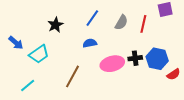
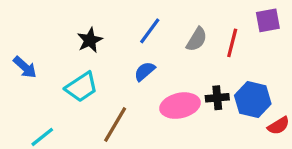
blue semicircle: (90, 43) -> (145, 71), turned -32
cyan trapezoid: (39, 54) -> (81, 87), moved

